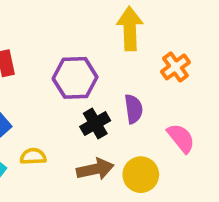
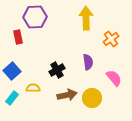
purple hexagon: (75, 78) -> (35, 17), moved
black cross: (95, 124) -> (57, 70), moved

